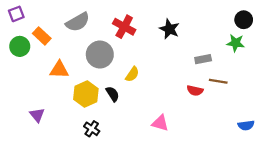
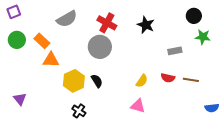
black circle: (244, 20) -> (194, 16), moved
orange rectangle: (42, 36) -> (42, 41), moved
gray circle: (100, 55) -> (100, 47), moved
yellow semicircle: (132, 74) -> (142, 81), moved
brown line: (218, 81) -> (191, 80), moved
purple triangle: (37, 115) -> (20, 99), moved

